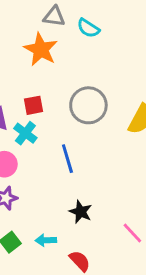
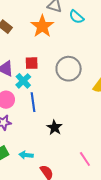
blue line: (67, 159) -> (33, 102), moved
black star: (81, 212) -> (54, 127), moved

